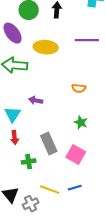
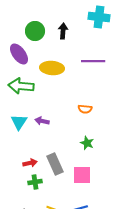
cyan triangle: (13, 114) -> (19, 122), moved
red arrow: (15, 137) -> (30, 163), moved, turned -96
pink square: (76, 154) -> (82, 175), turned -30

